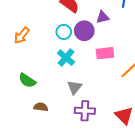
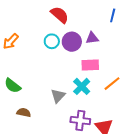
purple triangle: (103, 17) -> (92, 38), moved
cyan cross: (66, 58) -> (82, 86), moved
purple cross: (85, 111) -> (80, 120), moved

